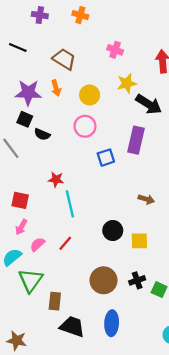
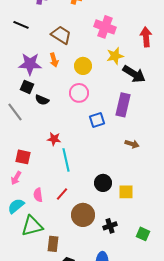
pink cross: (115, 50) -> (105, 27), size x1.5
brown arrow: (146, 199) -> (132, 144), moved
pink arrow: (21, 227) -> (16, 178), moved
pink semicircle: (37, 244) -> (38, 195), turned -56
green triangle: (31, 280) -> (32, 226), turned 40
brown circle: (103, 280) -> (83, 215), moved
black cross: (137, 280) -> (110, 226), moved

